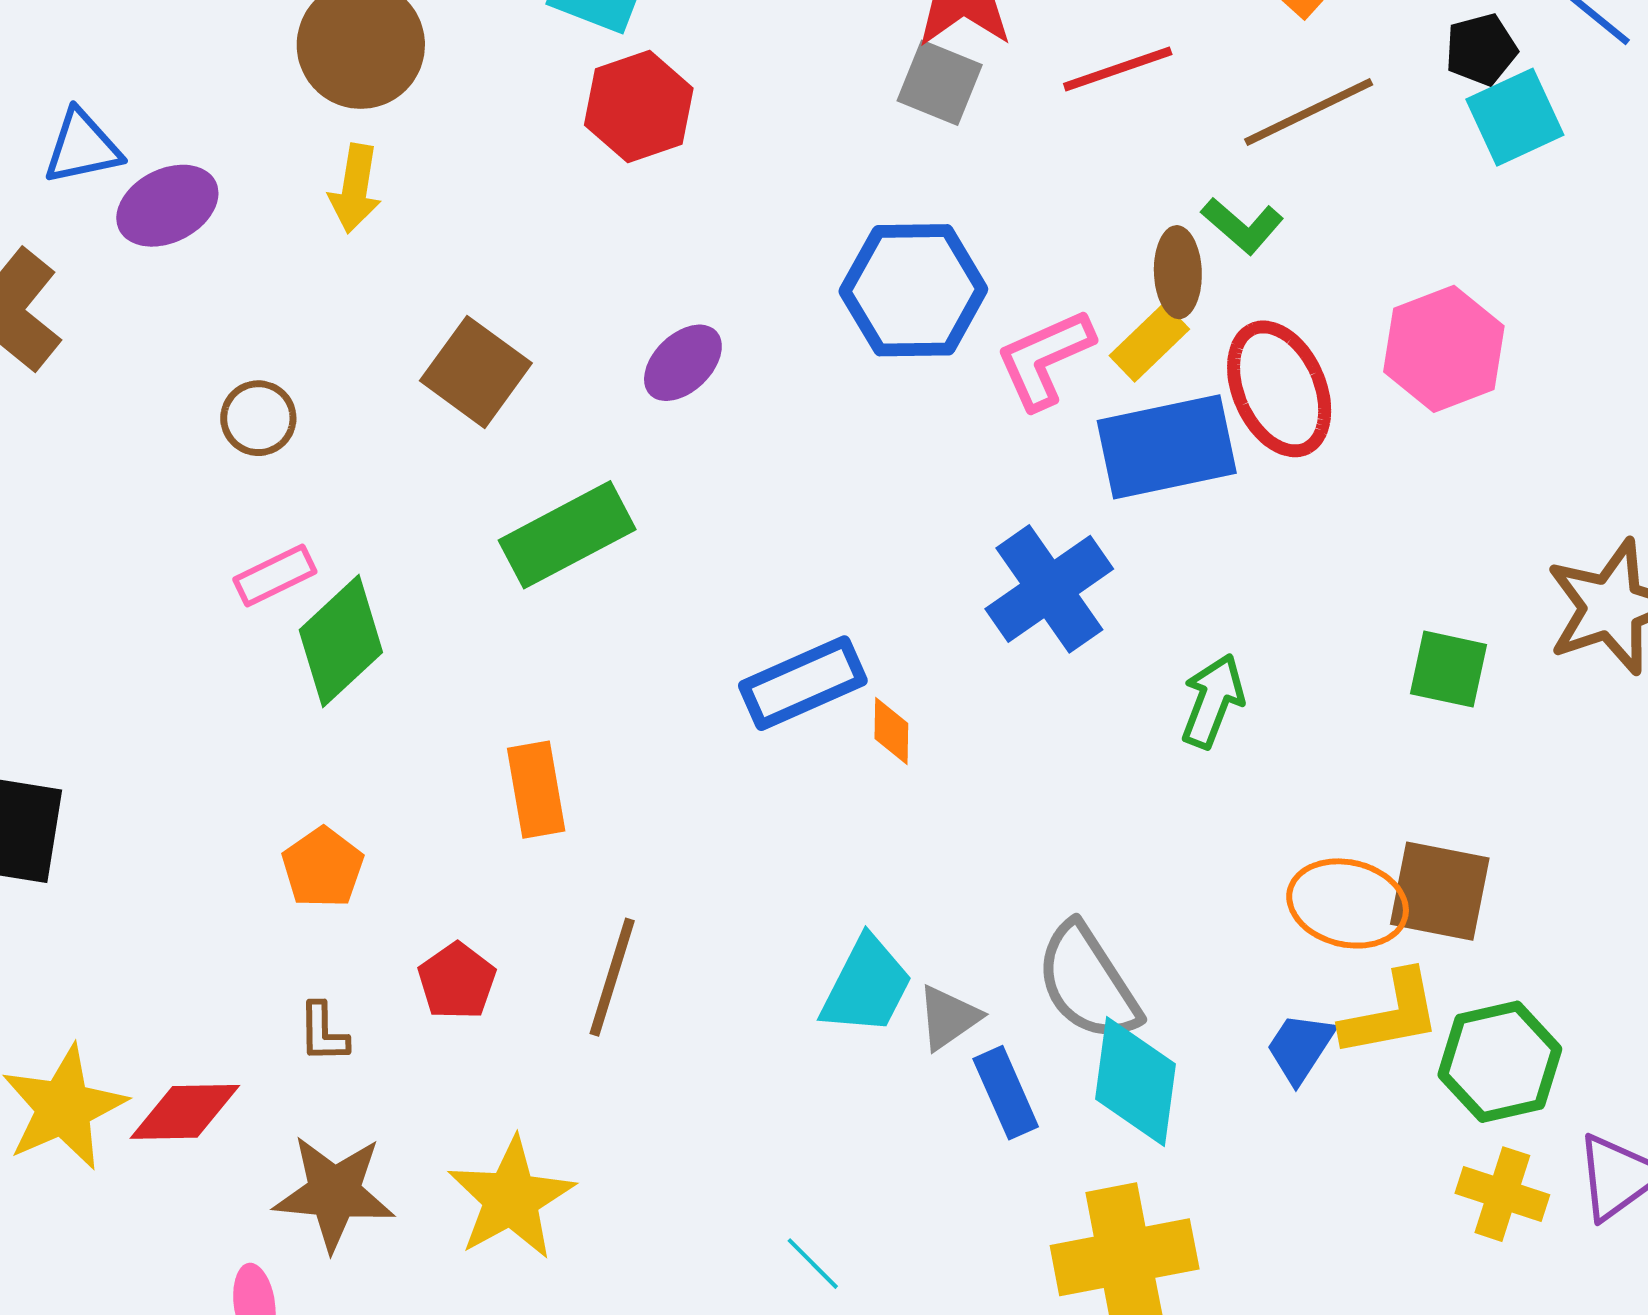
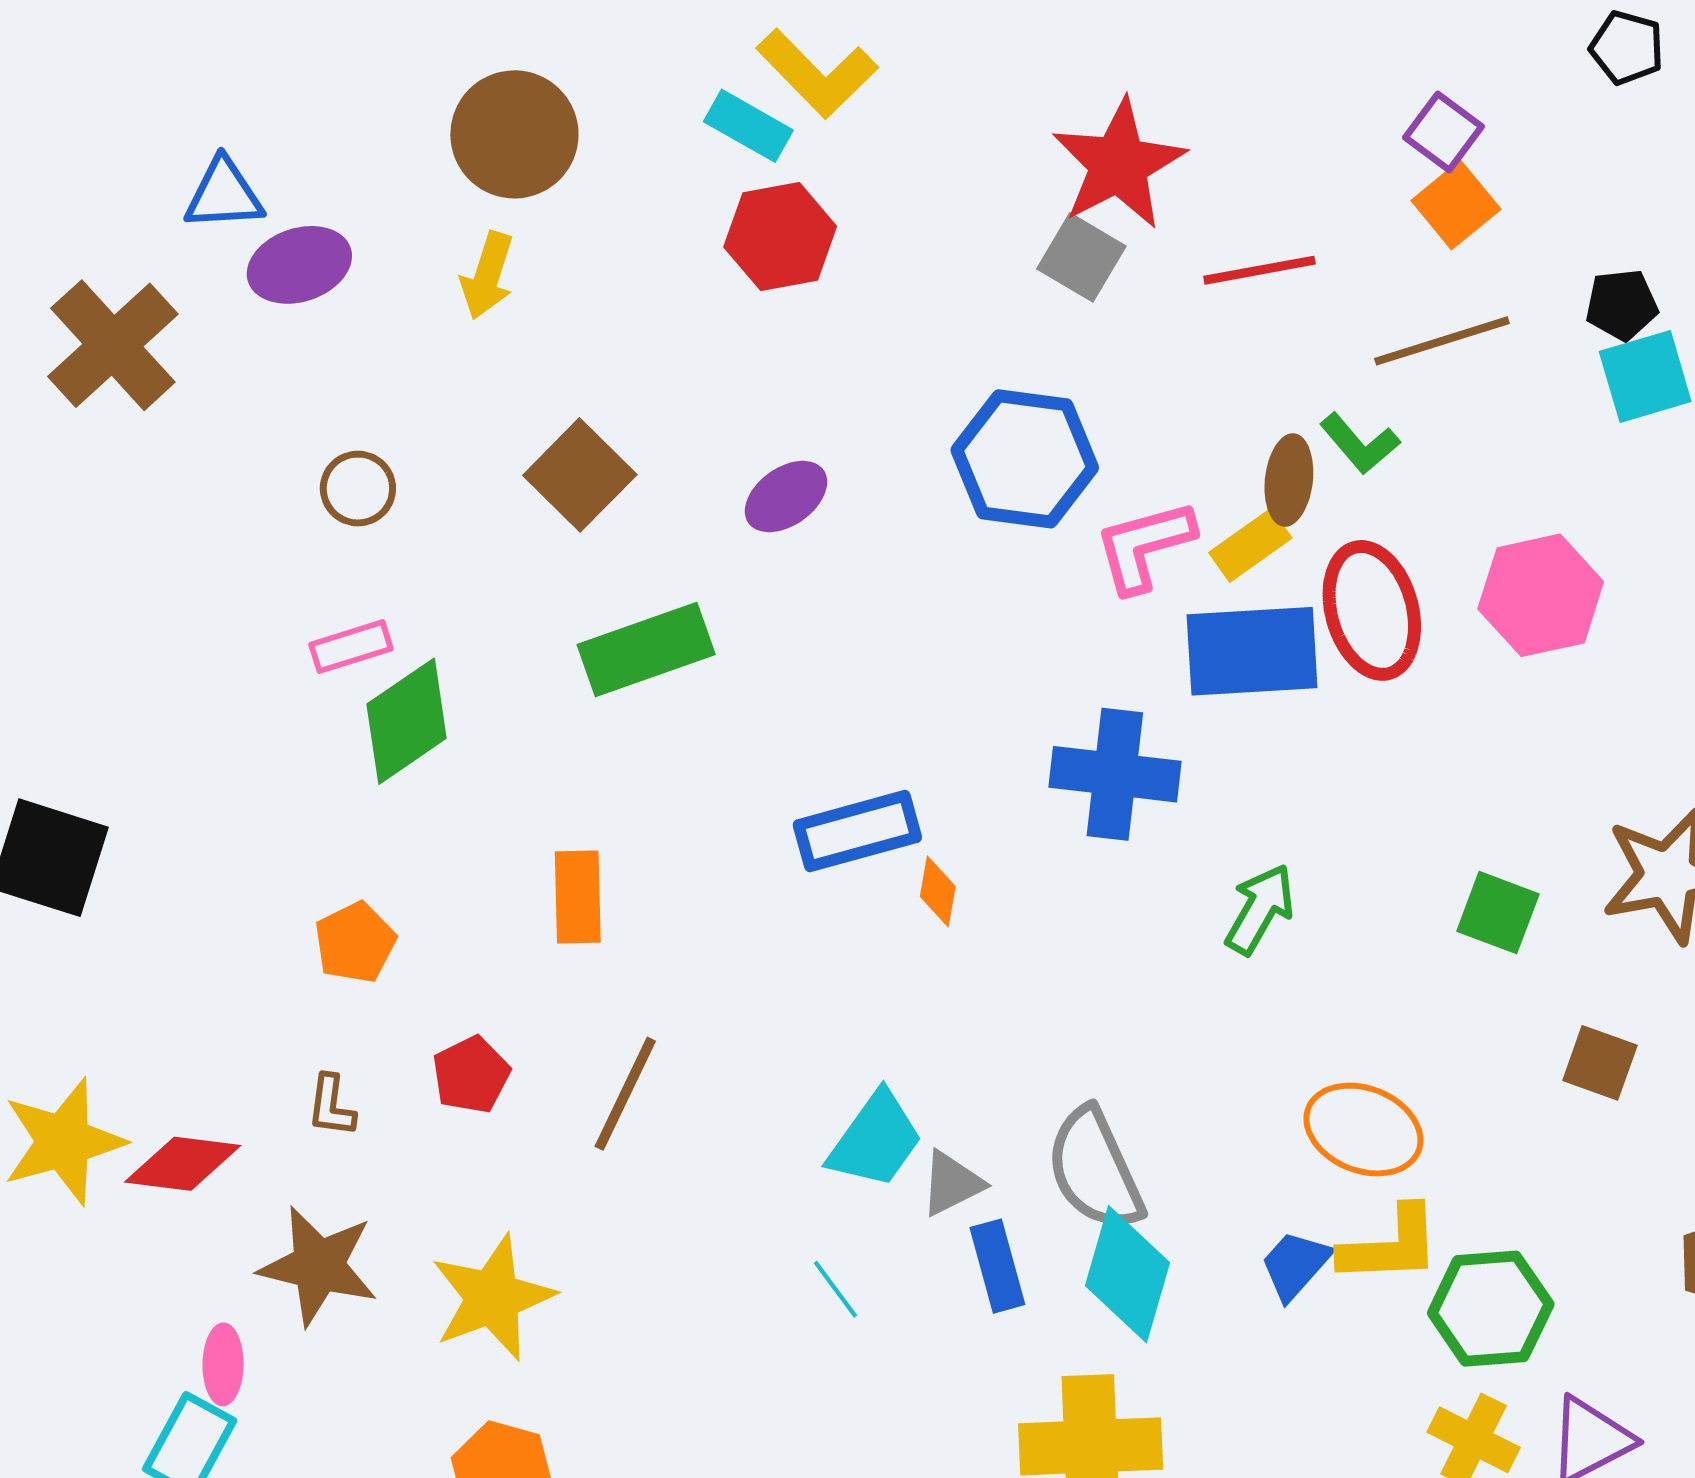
blue cross: (1049, 589) -> (1115, 774), turned 33
brown square: (1440, 891) -> (1600, 1063), moved, size x0.7
cyan line: (813, 1264) -> (836, 1289), moved

